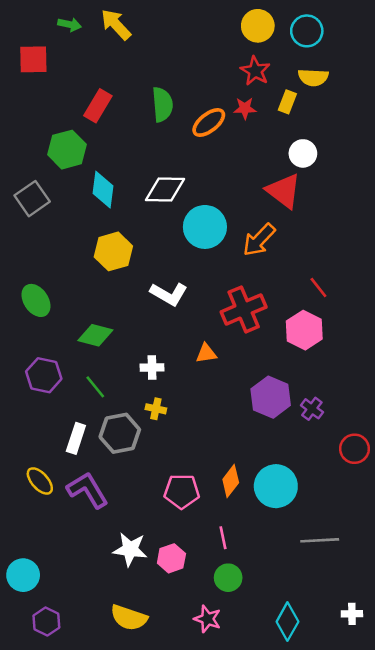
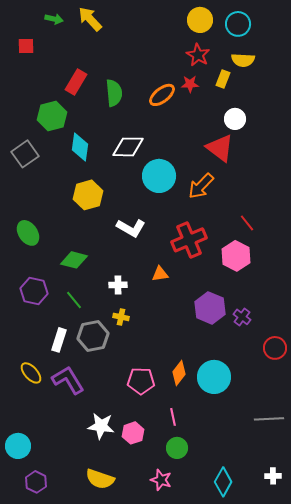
red square: (33, 59) -> (26, 46), size x0.7
green semicircle: (162, 104) -> (114, 93), moved
gray line: (320, 540) -> (269, 419), moved

